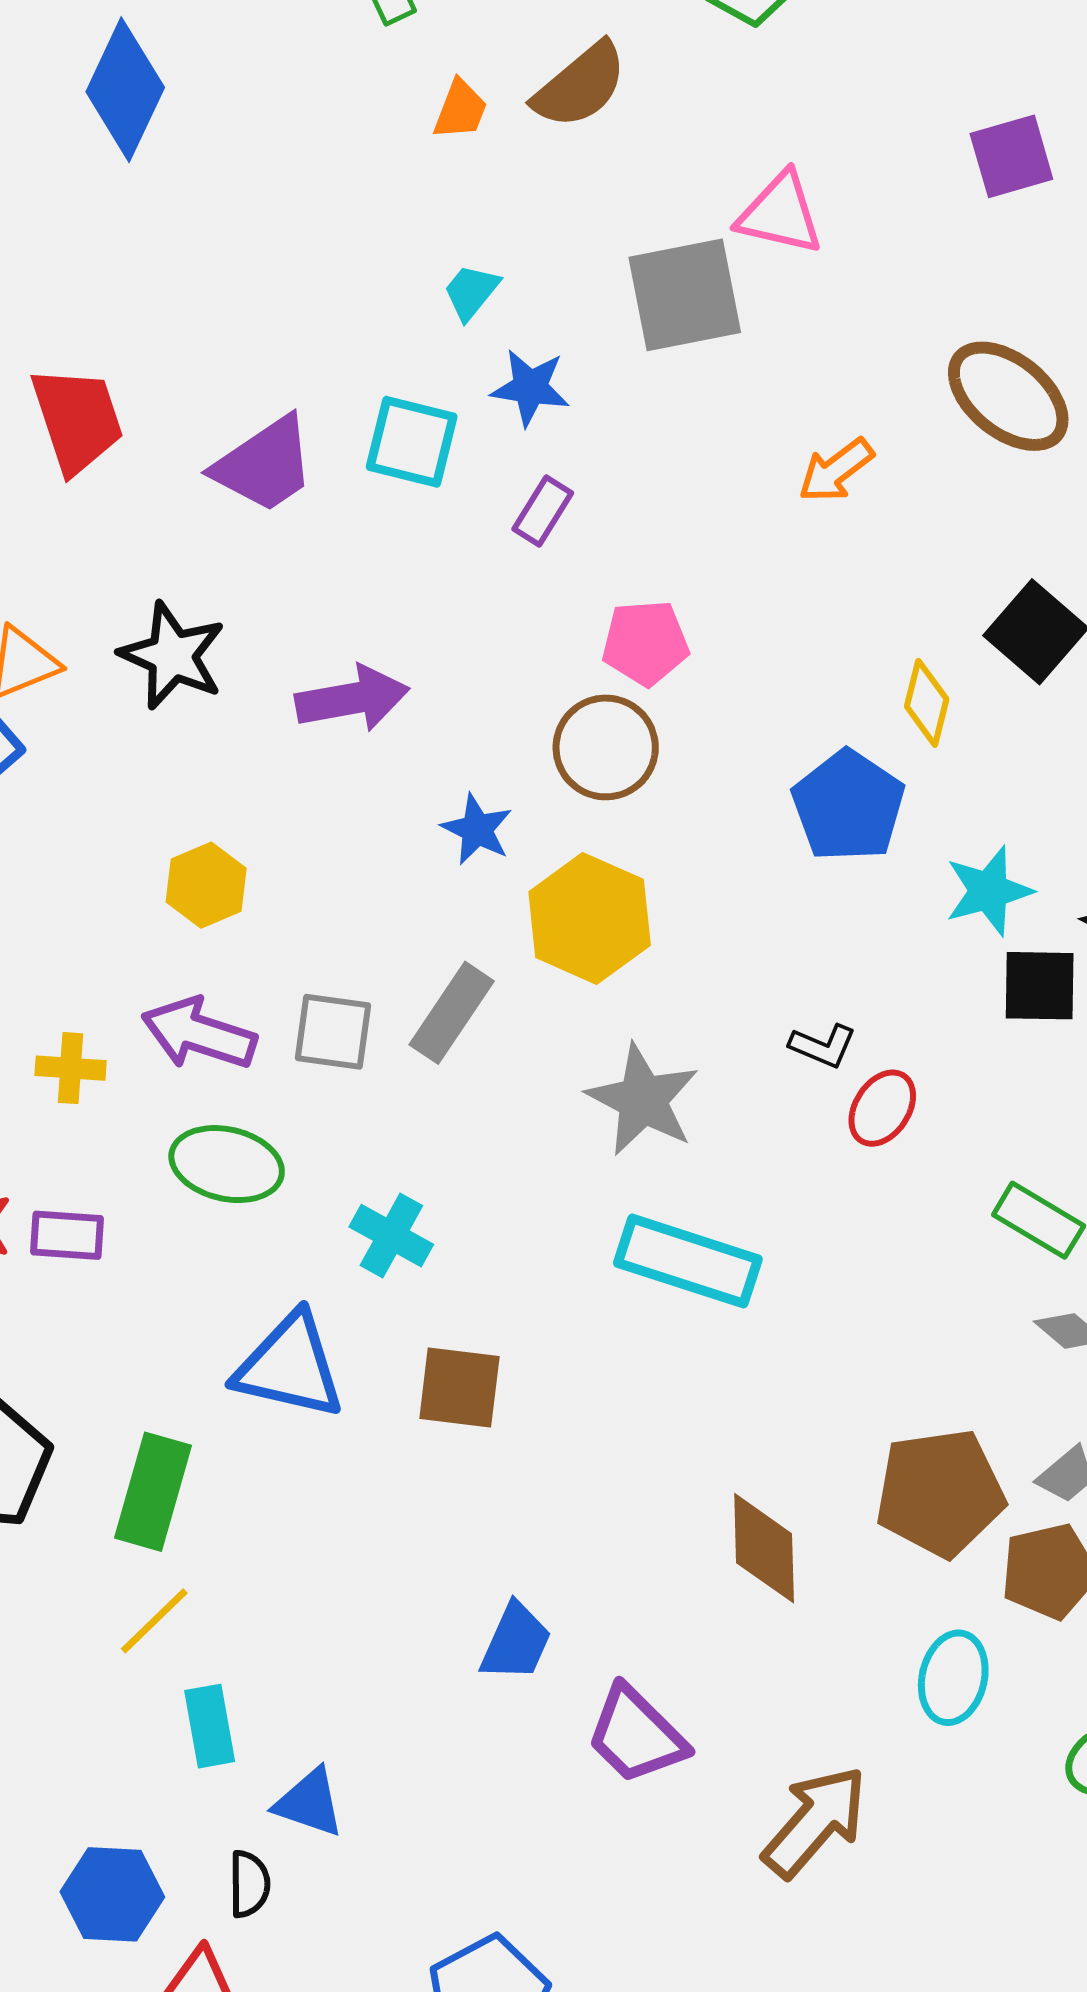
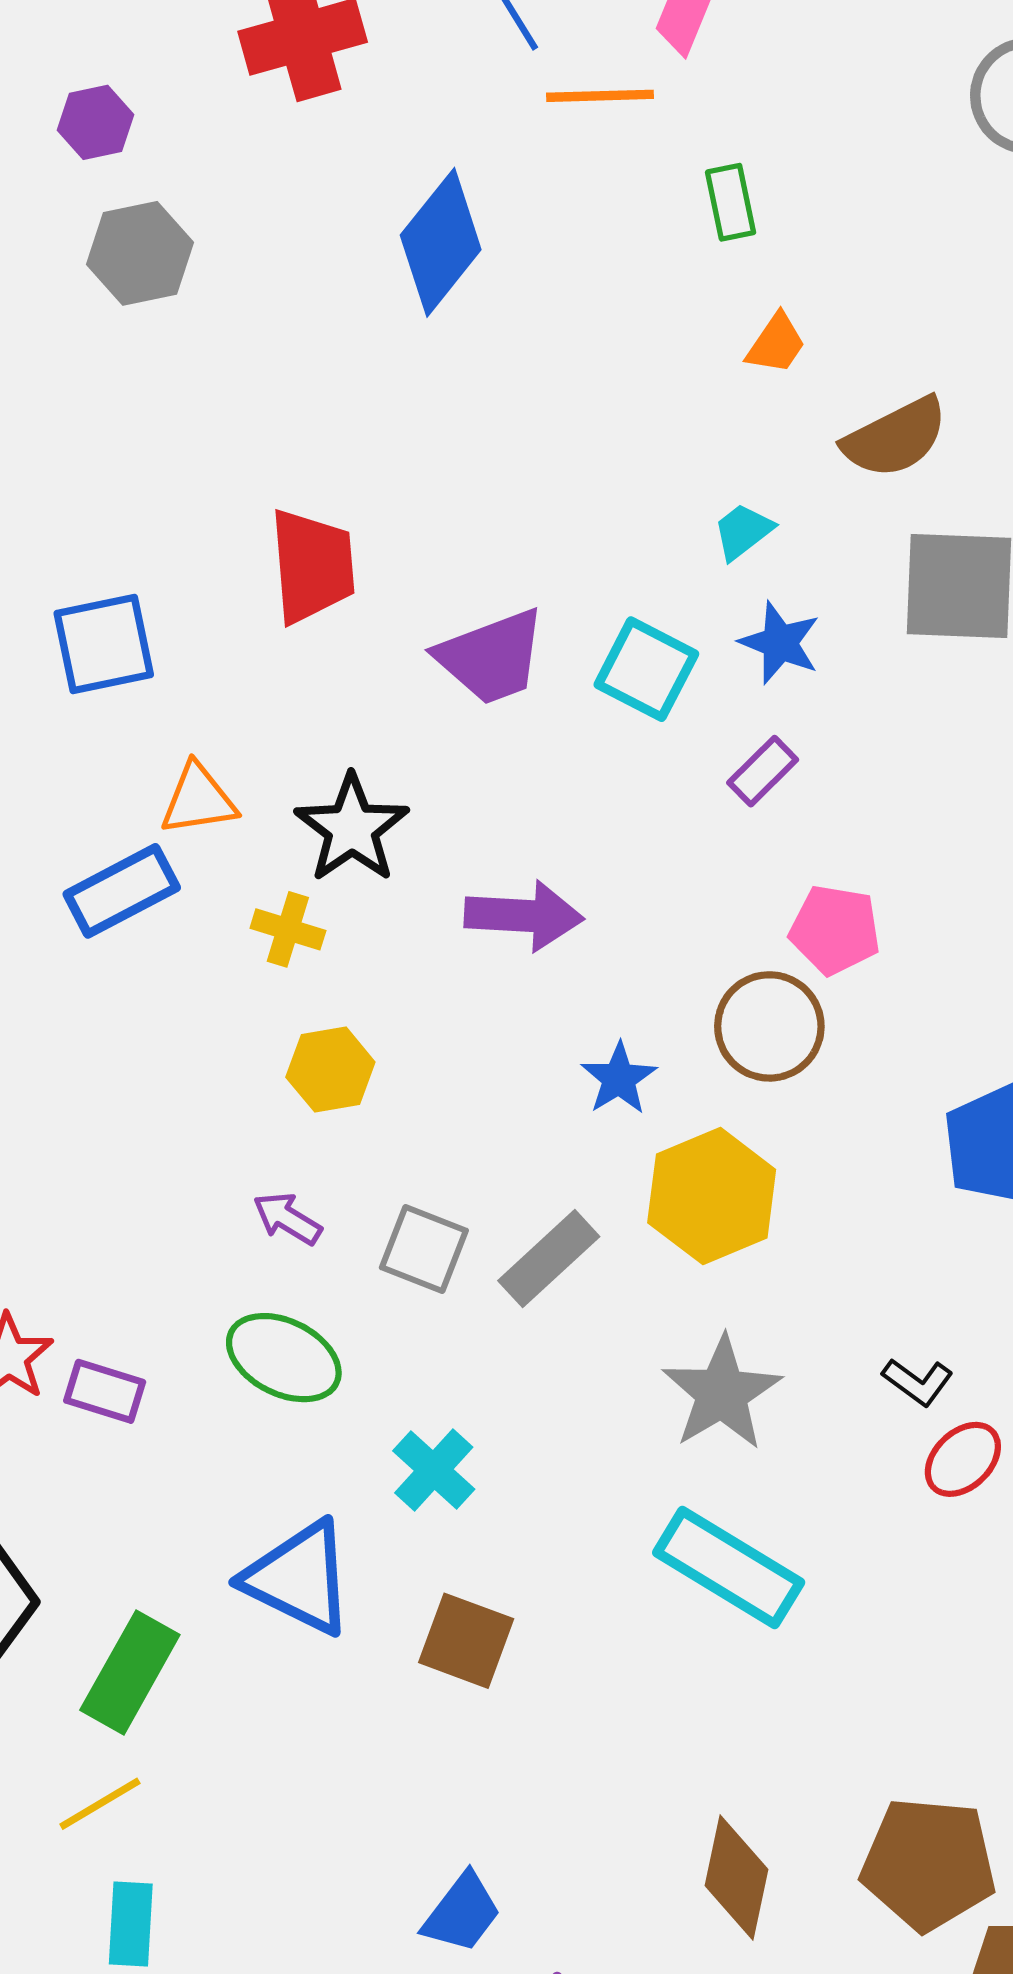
brown semicircle: (580, 85) -> (895, 438), moved
purple arrow: (199, 1034) -> (287, 1219), size x0.6
yellow cross: (71, 1068) -> (288, 929), moved

